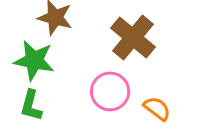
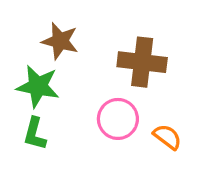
brown cross: (133, 37) -> (142, 62), turned -33

